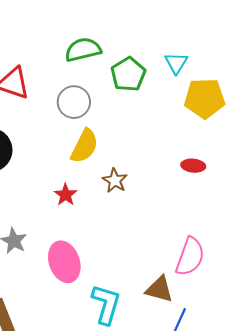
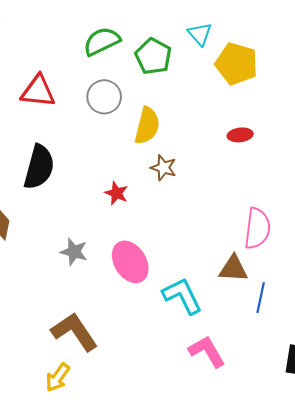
yellow pentagon: (205, 98) -> (237, 64), turned 30
yellow semicircle: (84, 146) -> (147, 126), moved
cyan L-shape: (106, 304) -> (182, 296), turned -30

